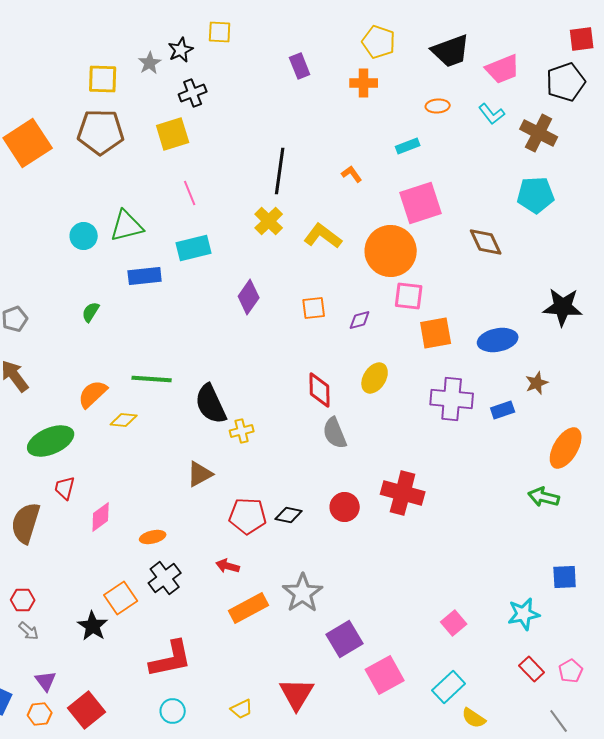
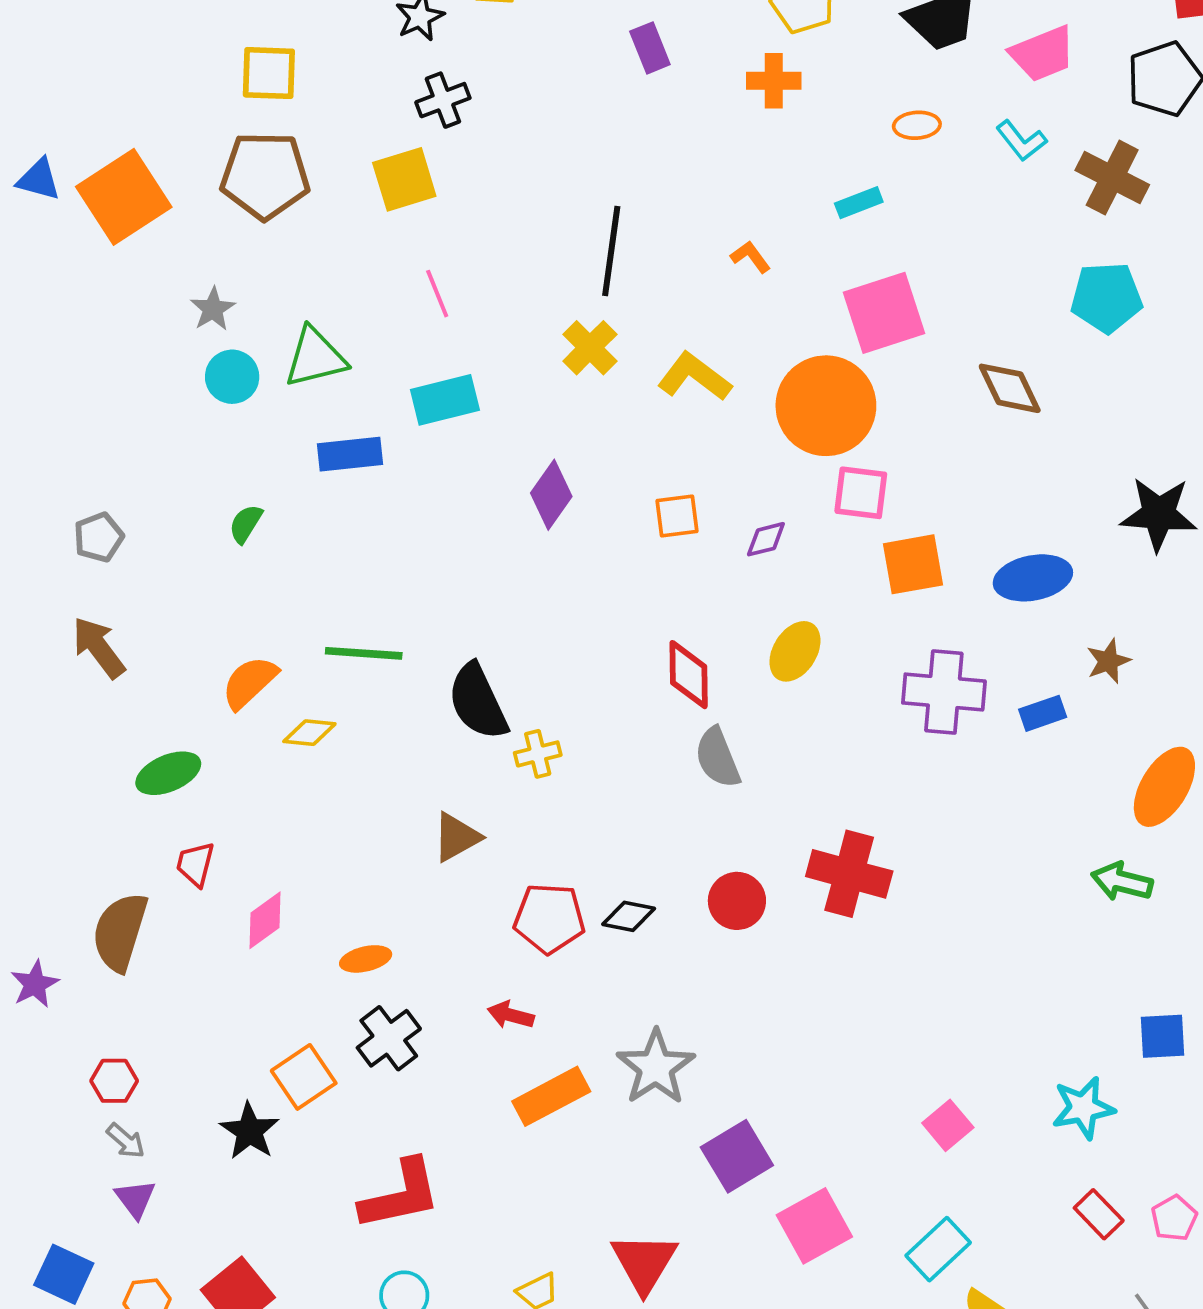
gray star: (150, 63) -> (213, 309), moved
green ellipse: (51, 441) -> (168, 773), size x0.7
purple triangle: (46, 681) -> (135, 1199), moved

